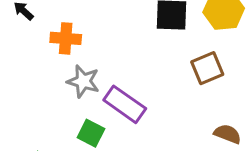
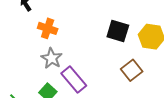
brown square: (207, 68) -> (132, 70), turned -30

